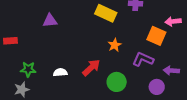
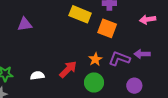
orange square: (156, 36) -> (107, 28), moved
orange star: (115, 45) -> (95, 59), moved
purple arrow: (171, 71) -> (142, 54), moved

